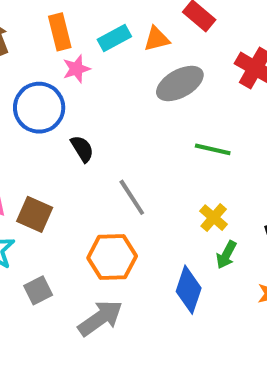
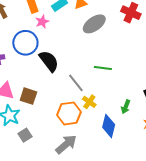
black semicircle: (82, 149) -> (49, 61), size x1.6
green line: (213, 149) -> (103, 68), moved
yellow cross: (214, 218) -> (89, 102), moved
gray square: (38, 290) -> (25, 135), moved

